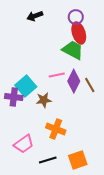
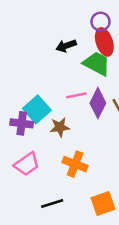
black arrow: (35, 16) -> (66, 46), moved
pink trapezoid: (24, 144) -> (27, 164), moved
black line: (48, 160) -> (52, 203), moved

